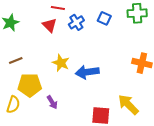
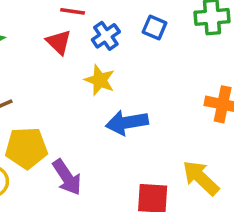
yellow star: (61, 63) -> (100, 80), moved
purple arrow: (52, 102) -> (67, 177), size x1.5

